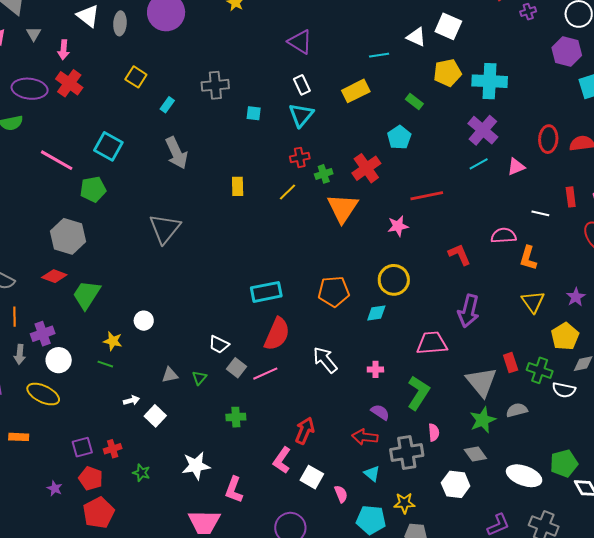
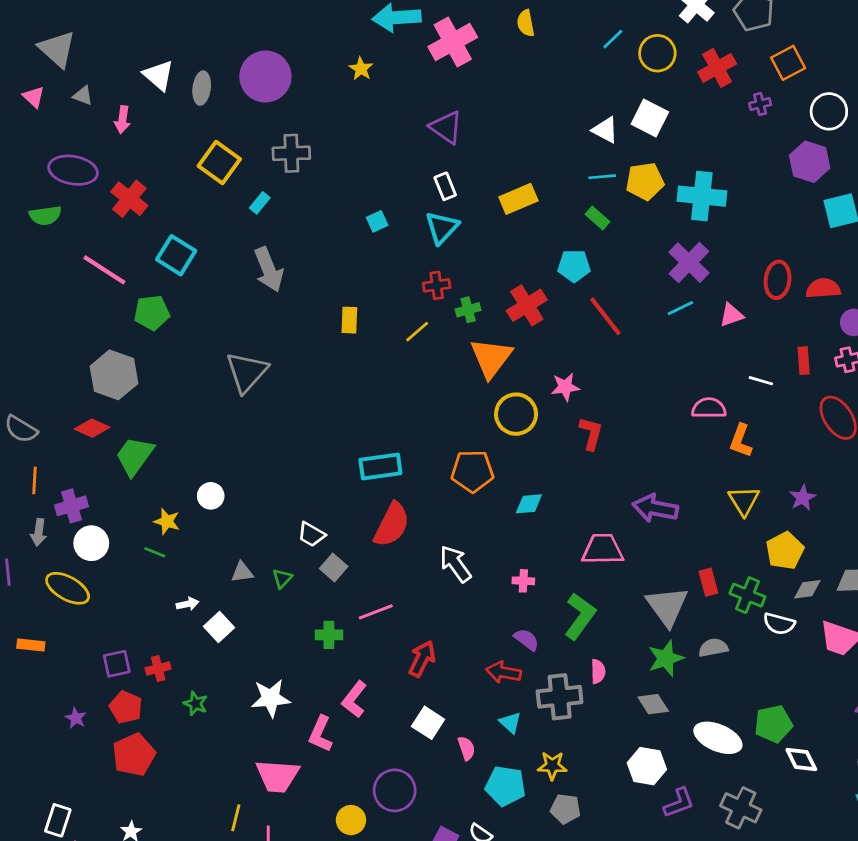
gray triangle: (34, 34) -> (83, 96), turned -42
cyan line: (379, 55) -> (602, 177), moved
yellow square: (136, 77) -> (219, 162), size x1.4
red cross: (69, 83) -> (129, 199), moved
gray cross: (215, 85) -> (291, 153), moved
cyan square: (254, 113) -> (377, 221), turned -35
cyan pentagon: (399, 137) -> (574, 266), turned 30
red line: (427, 196) -> (605, 316), moved, turned 60
red L-shape: (459, 255) -> (591, 433), moved, turned 35
yellow circle: (394, 280) -> (516, 414), moved
purple arrow: (469, 311) -> (655, 508), turned 84
pink line: (265, 374) -> (376, 612), moved
pink L-shape: (282, 460) -> (354, 699), moved
white hexagon: (456, 484) -> (647, 766), moved

